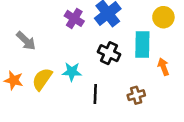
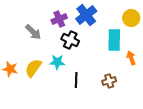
purple cross: (74, 18) -> (59, 19), turned 35
gray arrow: (26, 41) -> (33, 32), moved
black cross: (109, 53) -> (70, 40), moved

